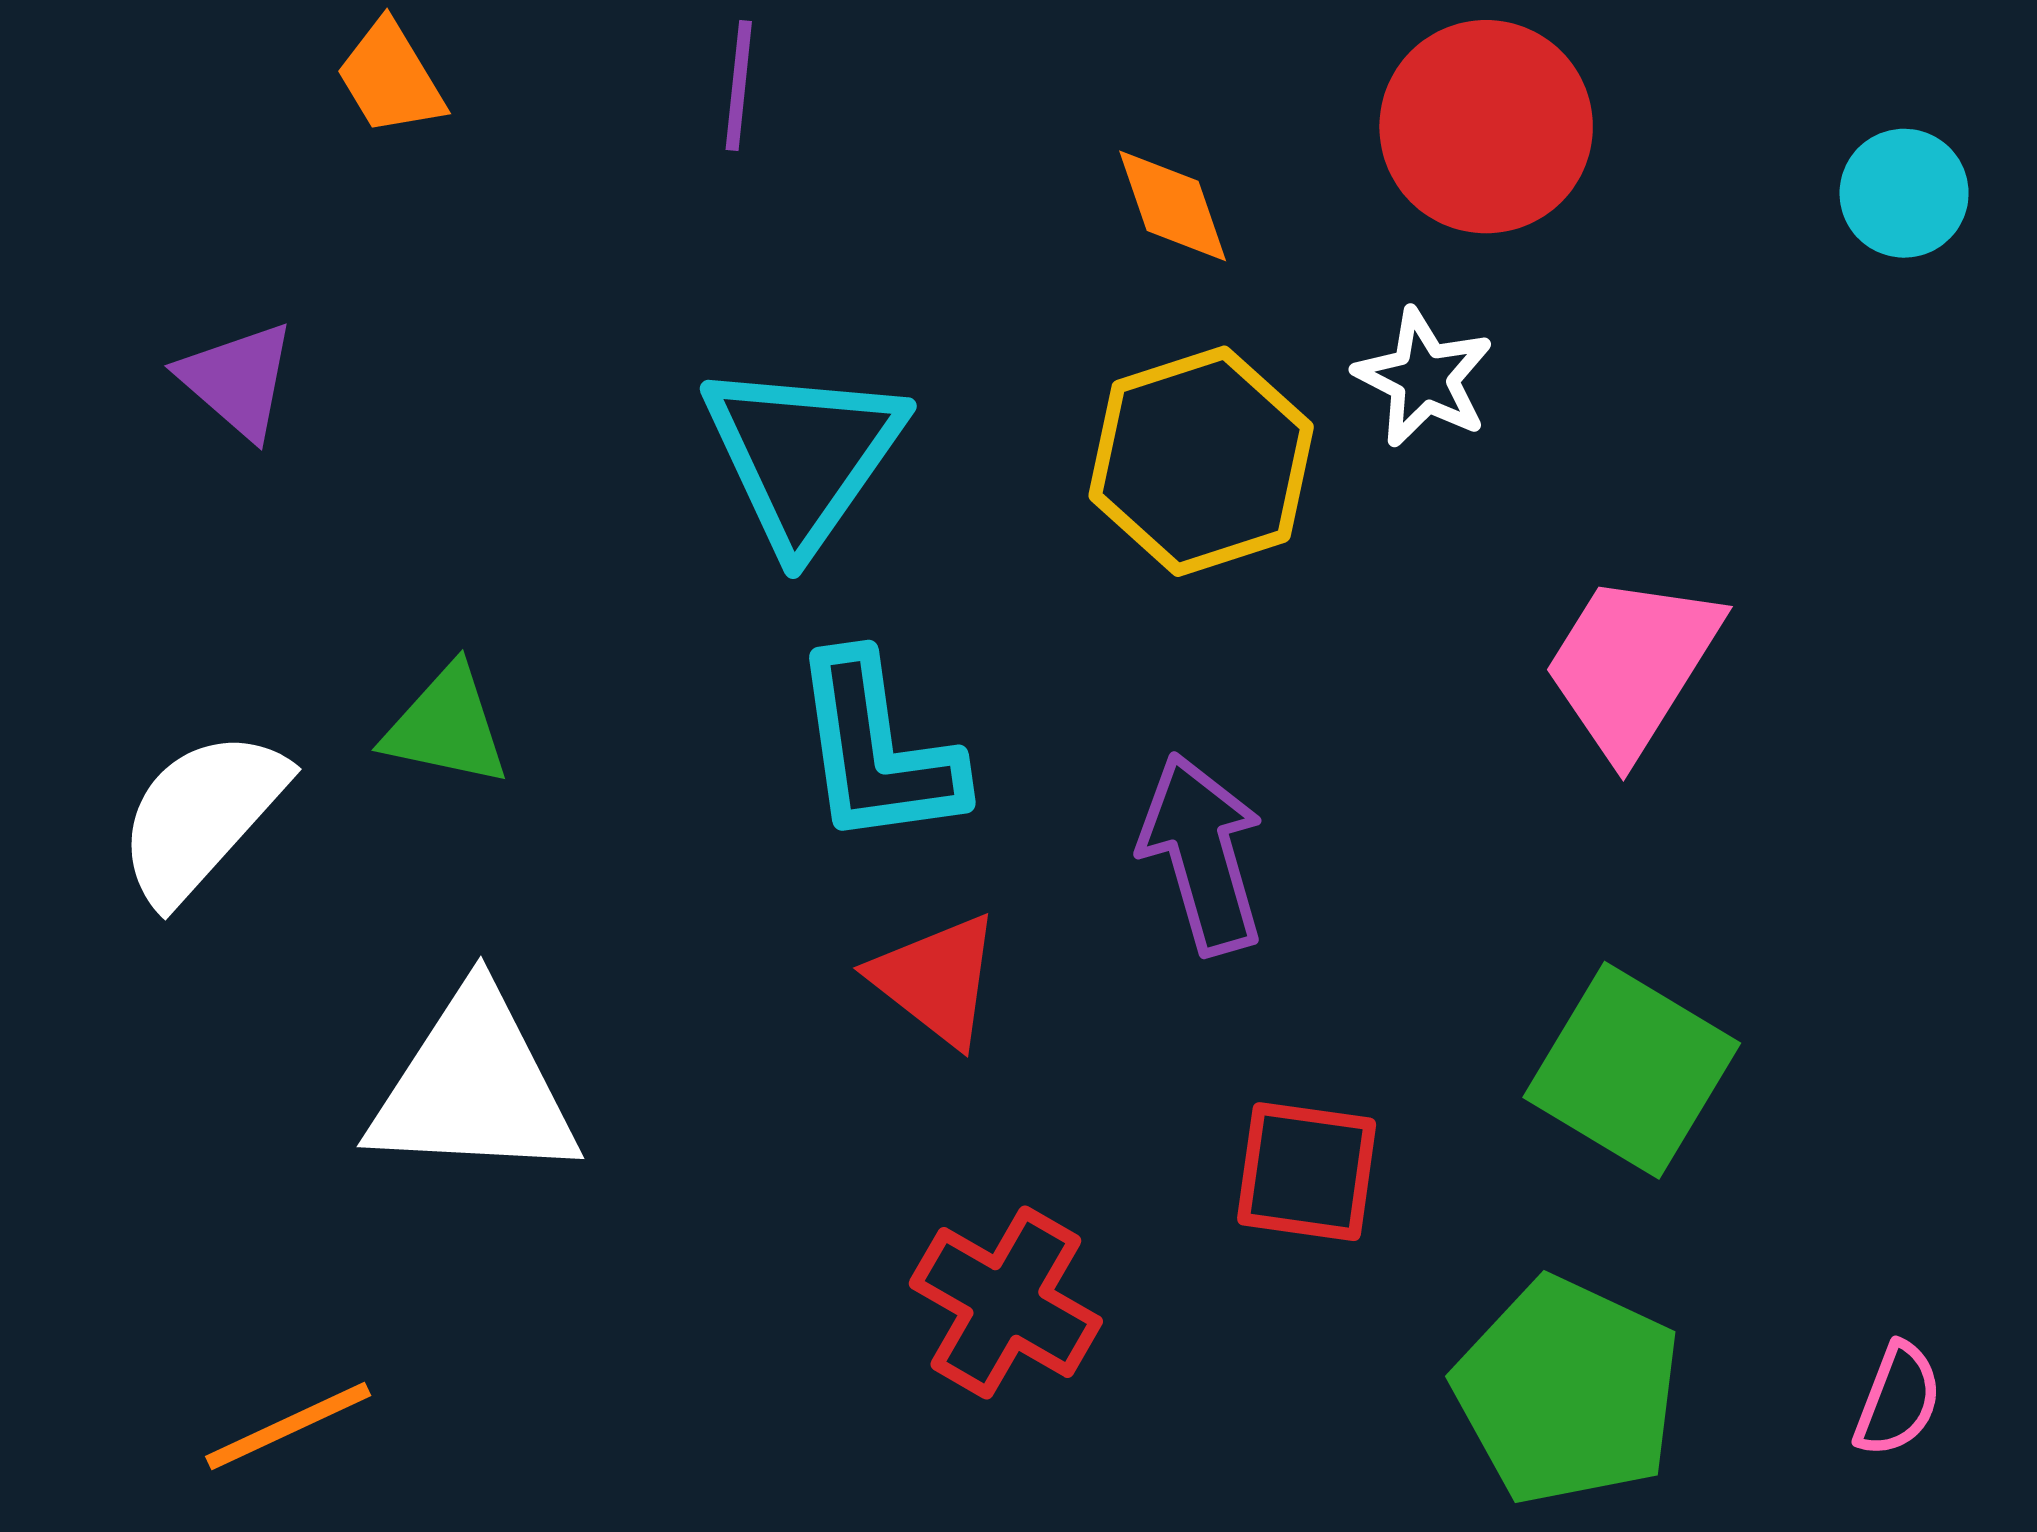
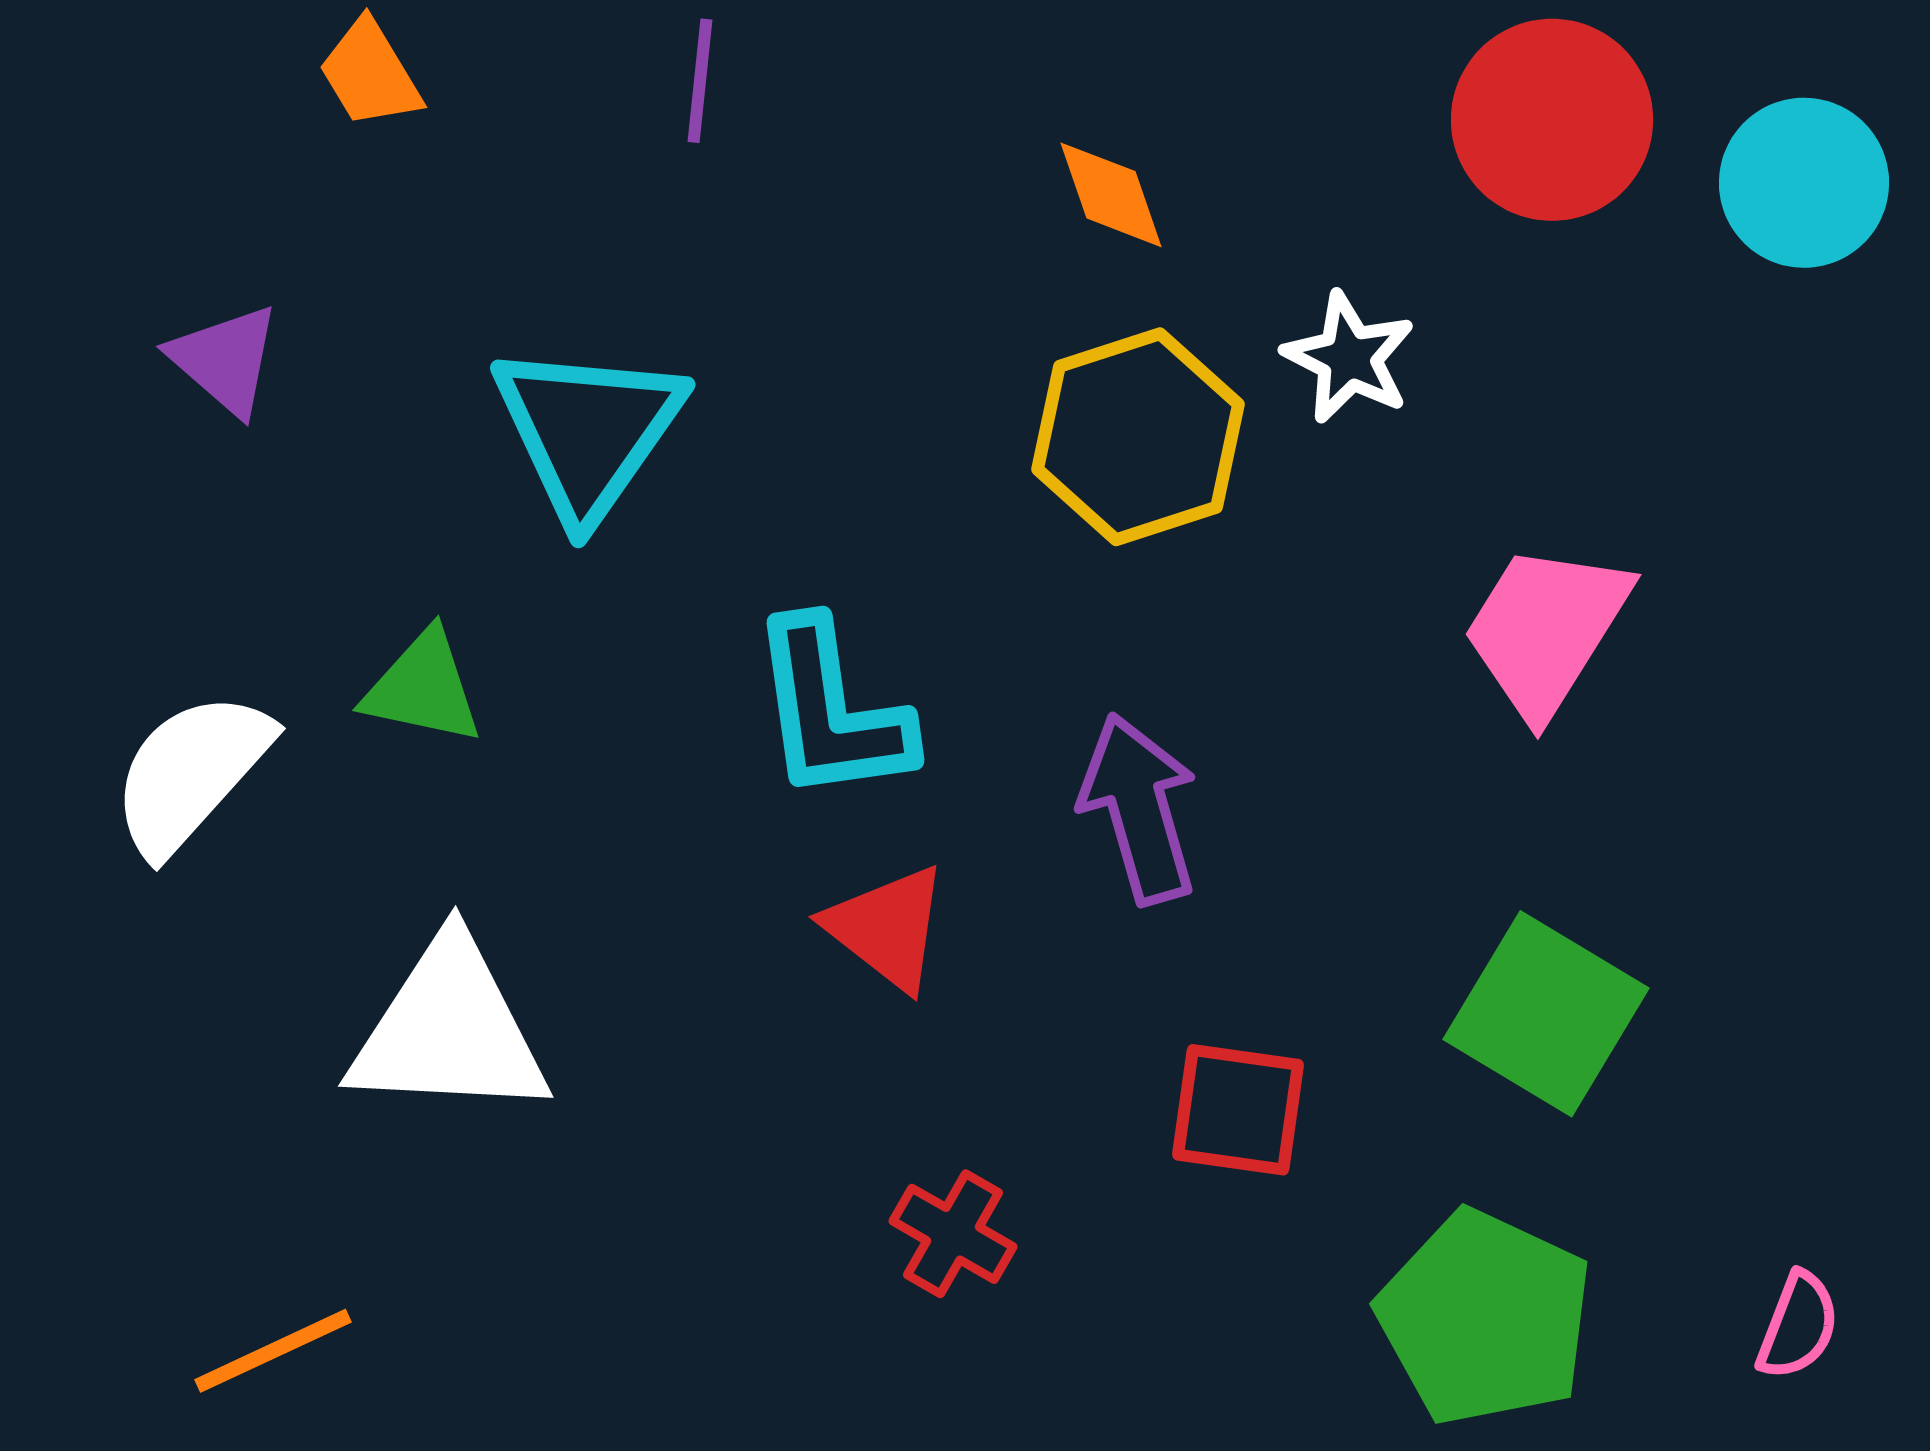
red circle: (1486, 127) -> (1552, 120), moved
cyan circle: (1904, 193) -> (1804, 183), size x1.4
cyan triangle: (803, 455) -> (588, 431), moved
red cross: (1006, 1302) -> (953, 1234), size x0.7

